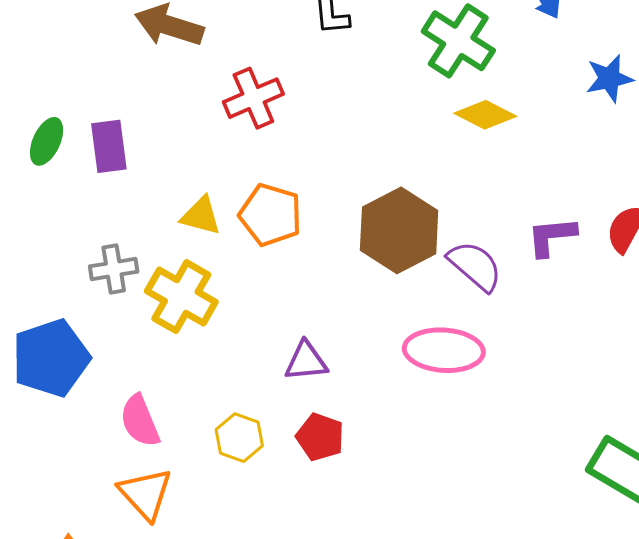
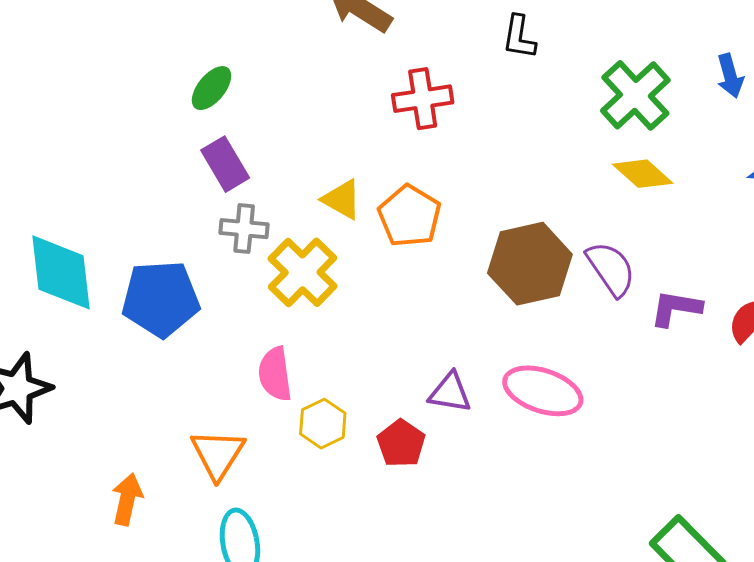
purple rectangle: (109, 146) -> (225, 164), moved, turned -38
purple semicircle: (475, 266) -> (611, 269), moved
purple triangle: (306, 361) -> (450, 393), moved
pink semicircle: (140, 421) -> (275, 374), moved

